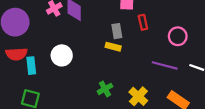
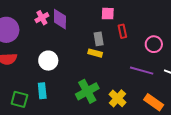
cyan rectangle: (31, 66) -> (42, 91), moved
green cross: (105, 89) -> (87, 91), size x1.6

